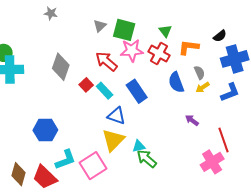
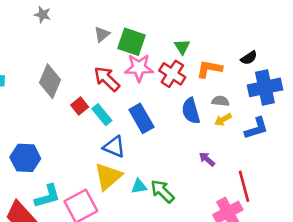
gray semicircle: (199, 73) -> (220, 101), turned -64
green arrow: (147, 159) -> (162, 191), moved

